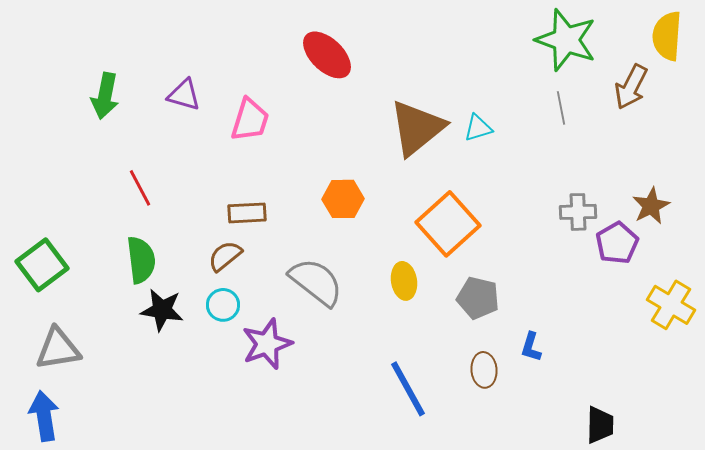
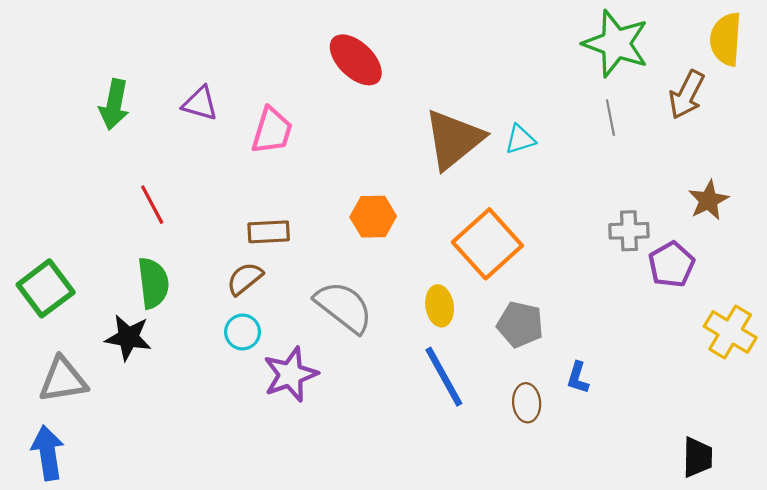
brown star: (651, 206) -> (708, 200), moved
black star: (162, 310) -> (128, 337), moved
blue line: (408, 389) -> (444, 377), moved
black trapezoid: (600, 425) -> (698, 457), moved

